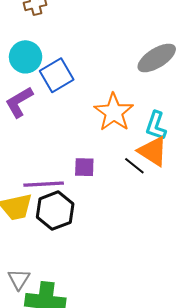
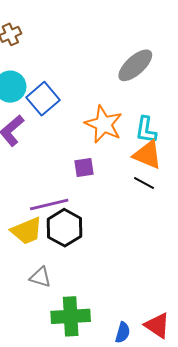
black line: (134, 166) -> (144, 183), moved
purple square: (84, 167) -> (84, 167), moved
gray triangle: (19, 279) -> (40, 277), moved, turned -35

